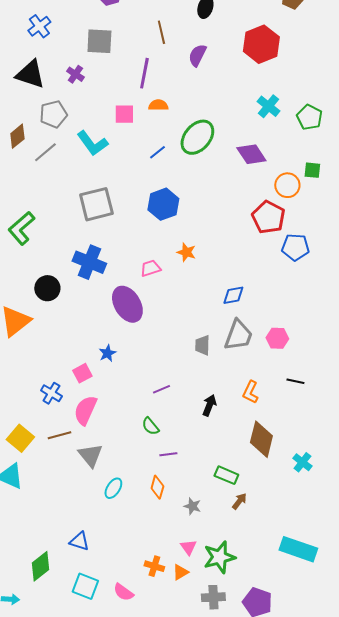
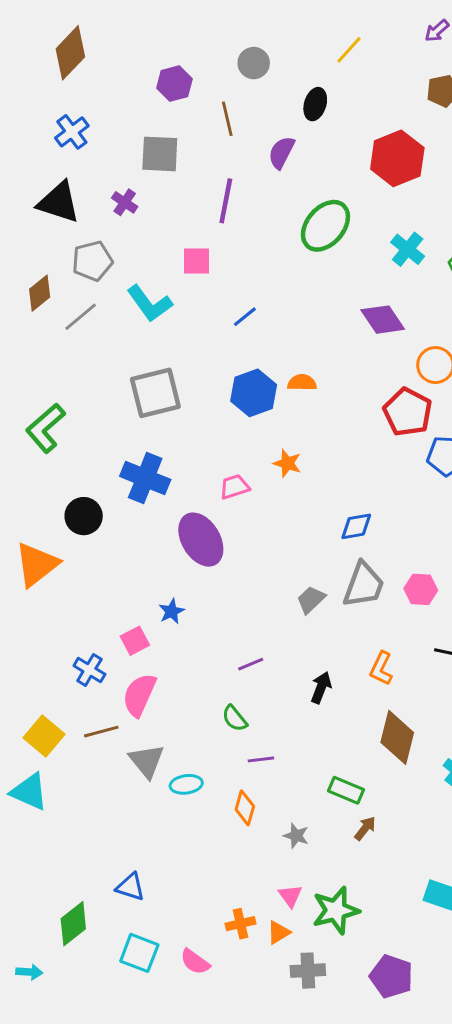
brown line: (161, 32) -> (227, 119), moved
purple semicircle: (197, 55) -> (281, 152), moved
orange semicircle: (158, 105) -> (302, 383), moved
green ellipse: (197, 137) -> (325, 226), moved
gray trapezoid: (202, 345) -> (311, 600), turned 45
cyan ellipse: (113, 488) -> (186, 784), moved, turned 50
orange cross: (154, 566) -> (240, 924), turned -30
gray cross: (213, 597) -> (308, 971), moved

